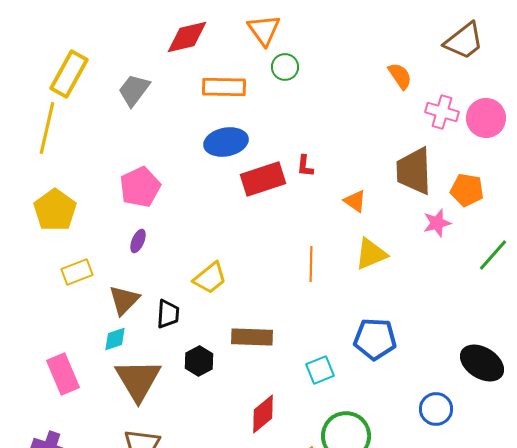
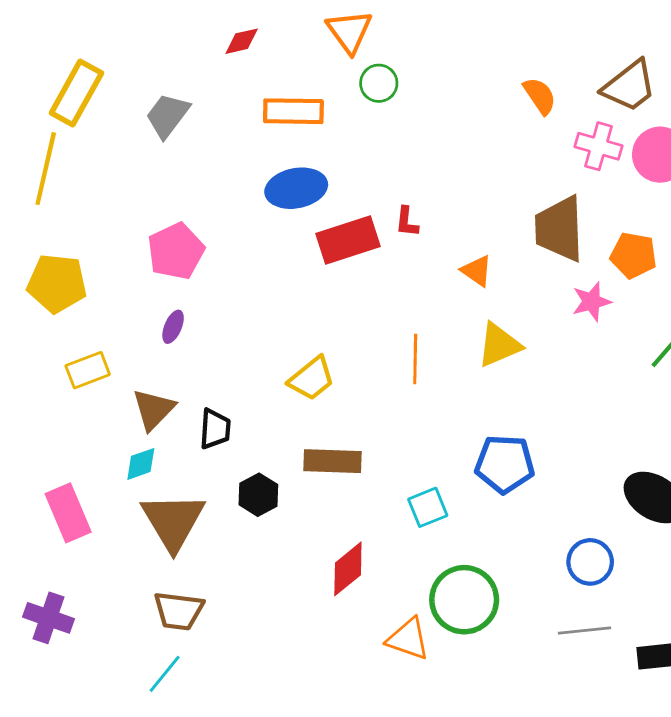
red diamond: (187, 37) -> (242, 41), size x0.6
brown trapezoid: (464, 41) -> (629, 86), moved
yellow pentagon: (55, 210) -> (57, 283), turned -30
yellow trapezoid: (210, 278) -> (312, 379), moved

